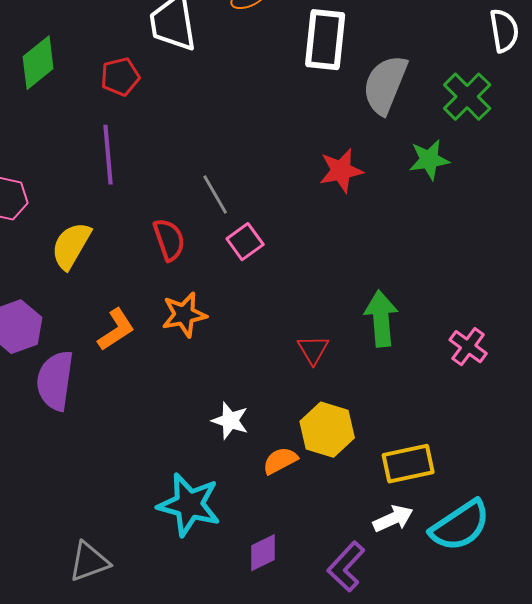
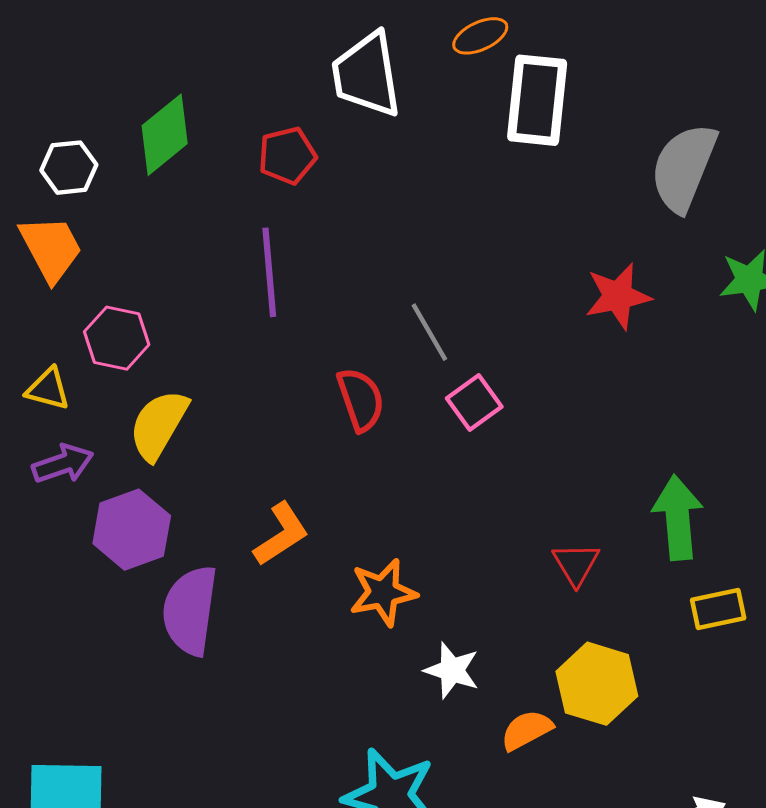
white rectangle: (325, 40) -> (537, 100), moved
yellow semicircle: (71, 246) -> (159, 425), moved
orange star: (184, 315) -> (383, 592), moved
yellow rectangle: (408, 464) -> (718, 609), moved, size x0.7

